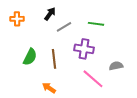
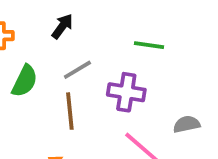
gray line: (64, 27) -> (77, 70), moved
green semicircle: (30, 57) -> (25, 81), moved

